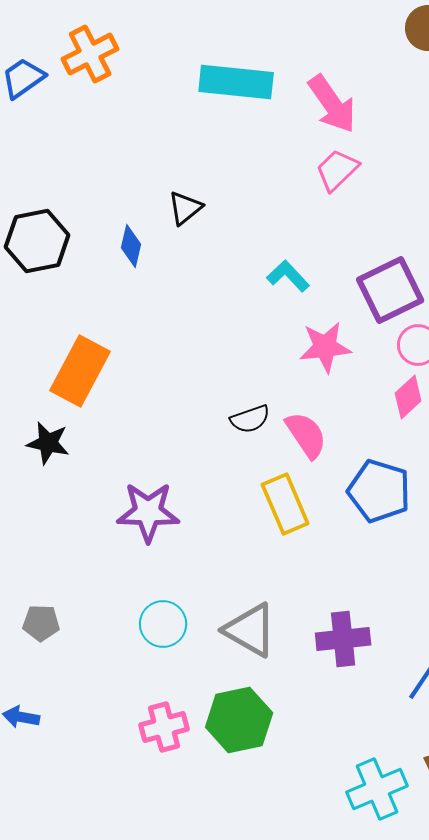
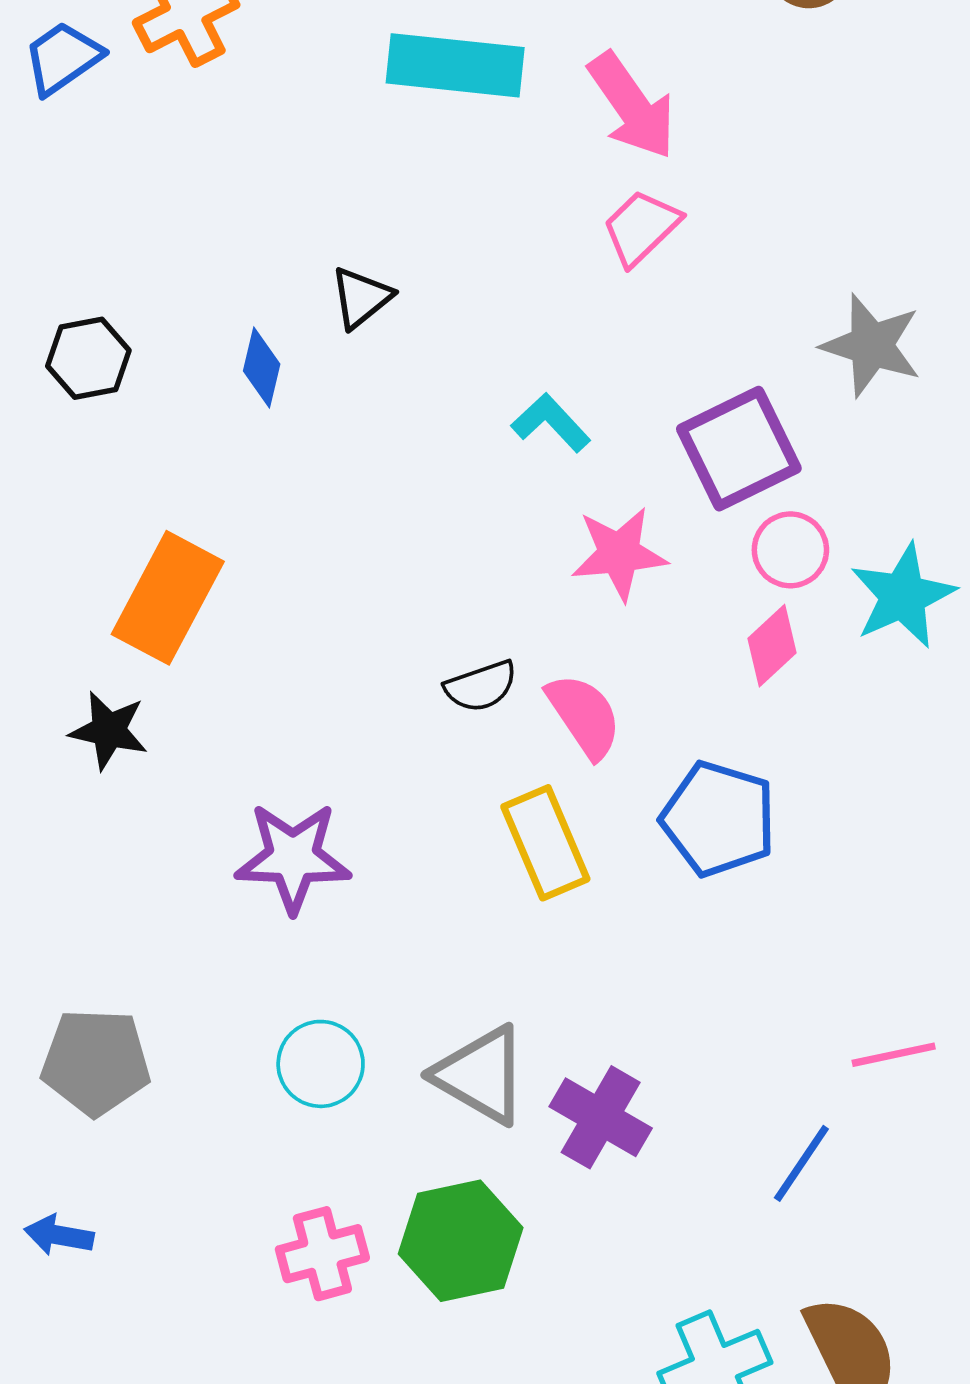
black hexagon: (37, 241) -> (88, 358), size x0.7
gray pentagon: (41, 623) -> (96, 1062), size x1.6
purple cross: (343, 639) -> (601, 1117), moved, turned 36

